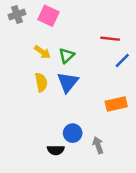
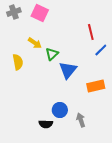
red line: (110, 39) -> (91, 32), turned 70
green triangle: (67, 56) -> (52, 54), moved
yellow semicircle: (41, 82) -> (18, 62), moved
blue triangle: (68, 82) -> (68, 70), moved

